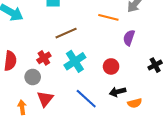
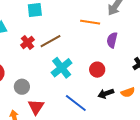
red cross: (44, 58) -> (27, 42), moved
orange semicircle: (135, 103) -> (128, 92), moved

